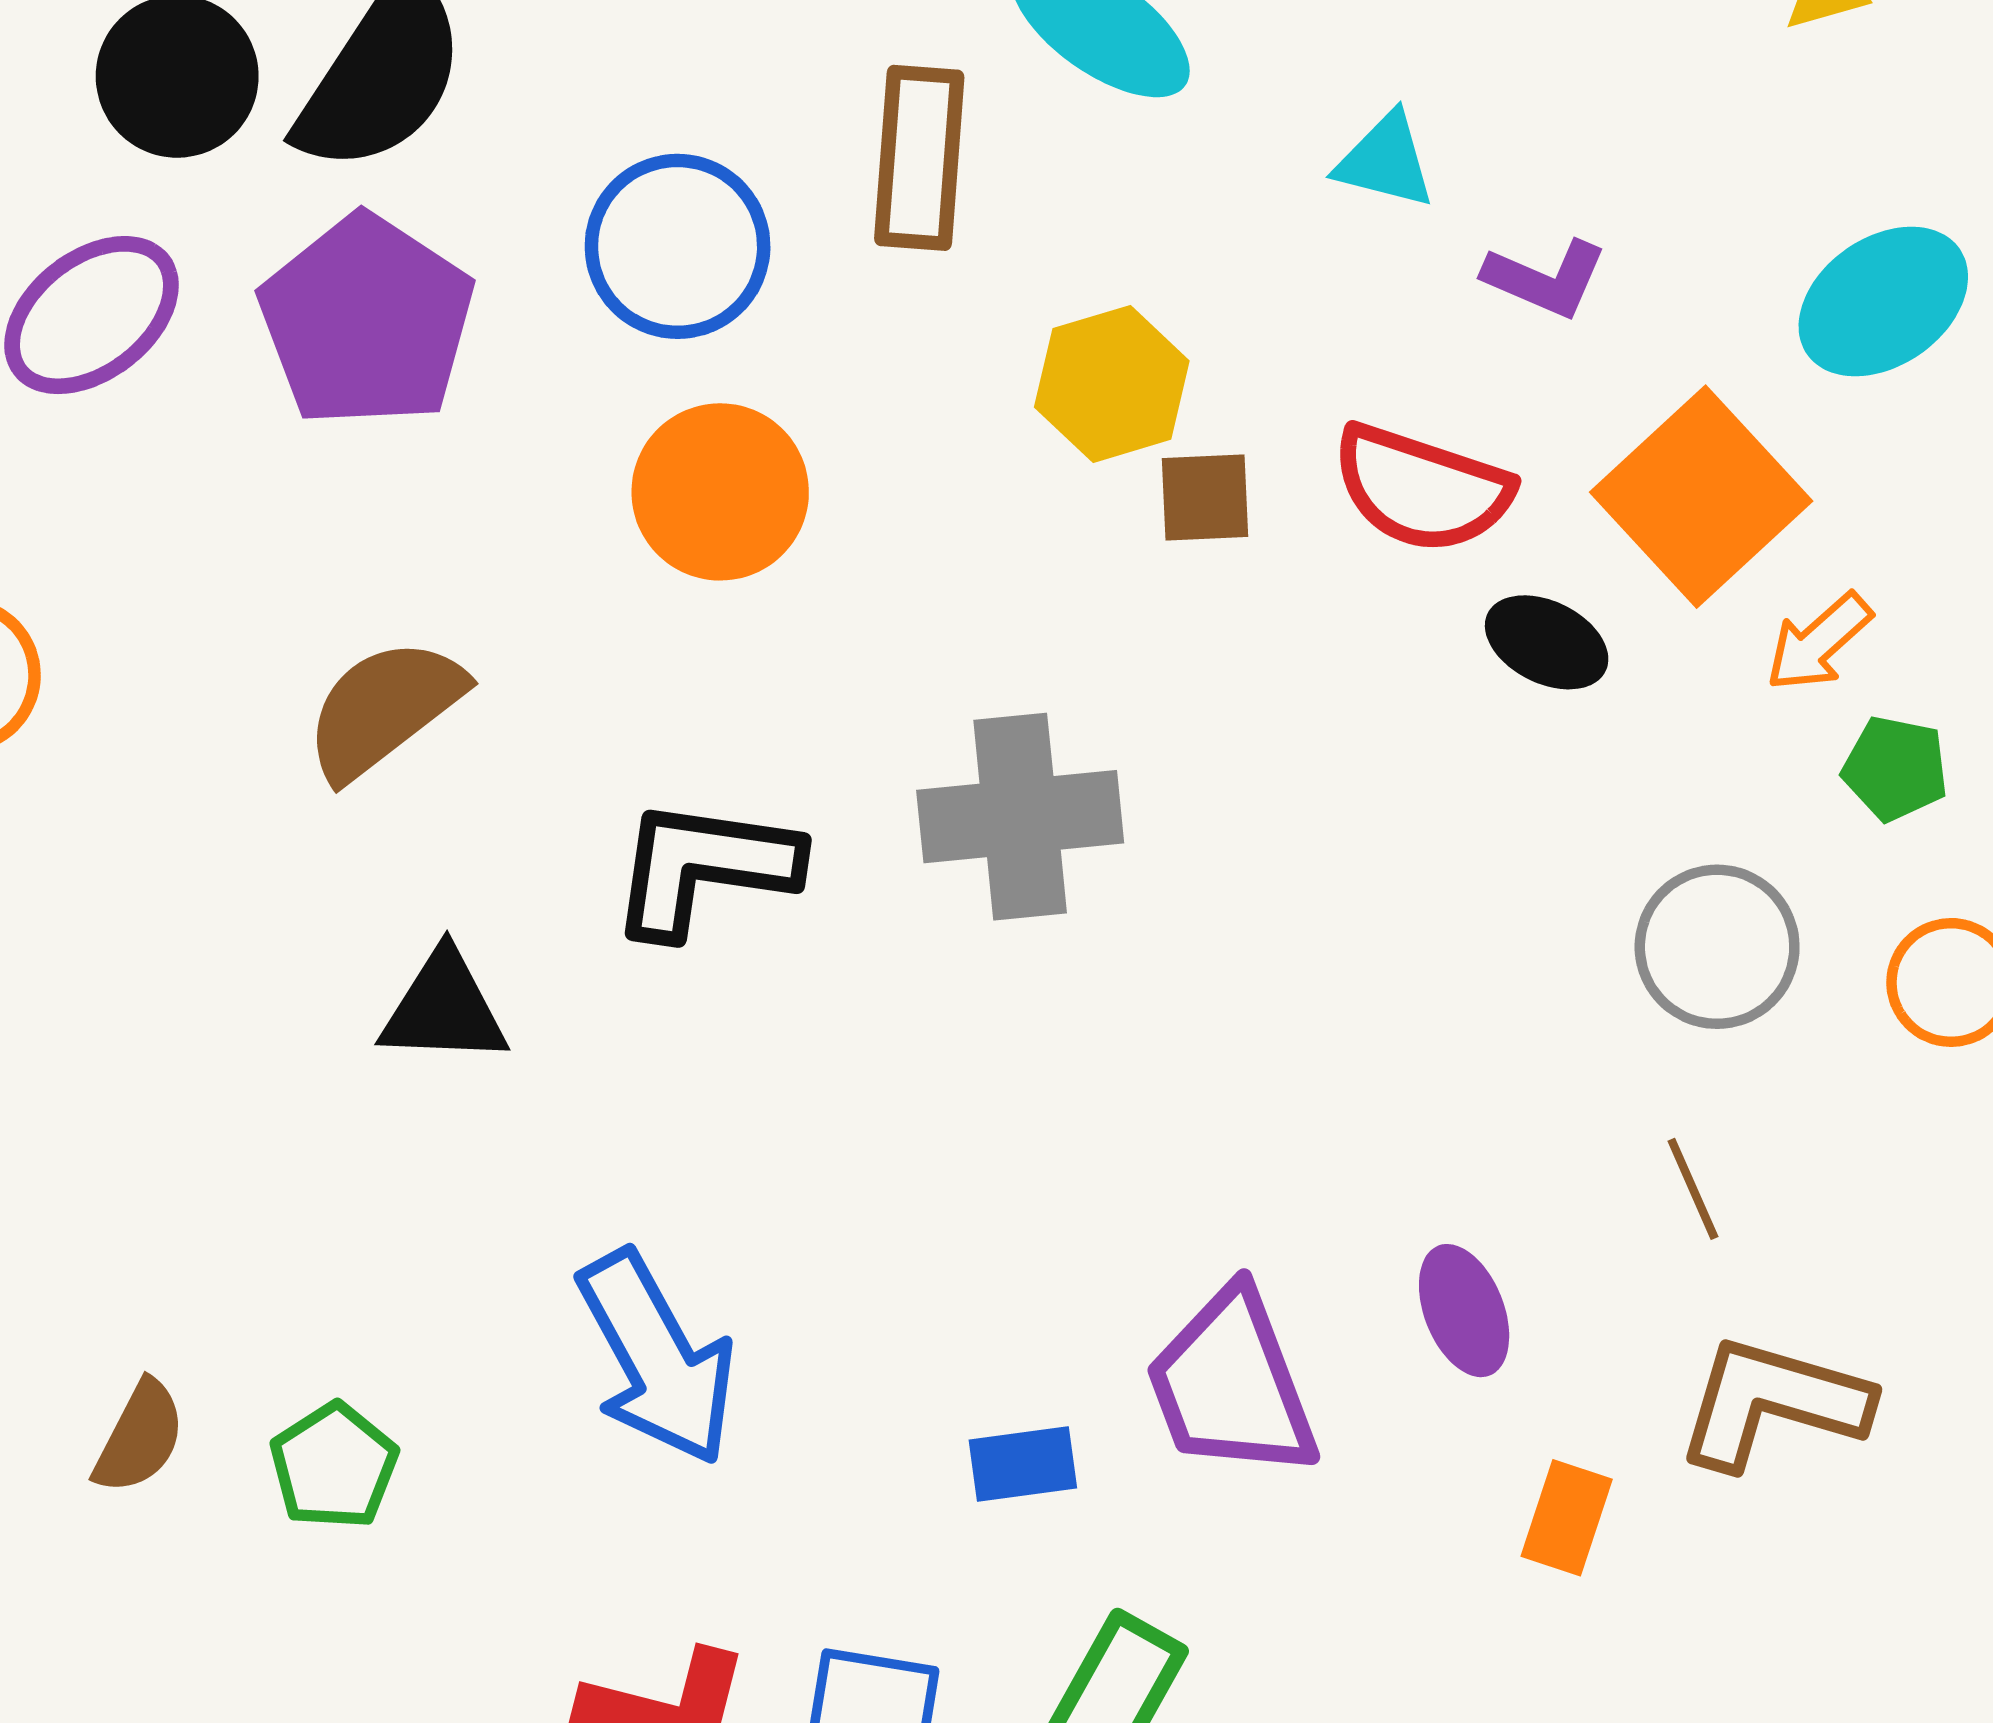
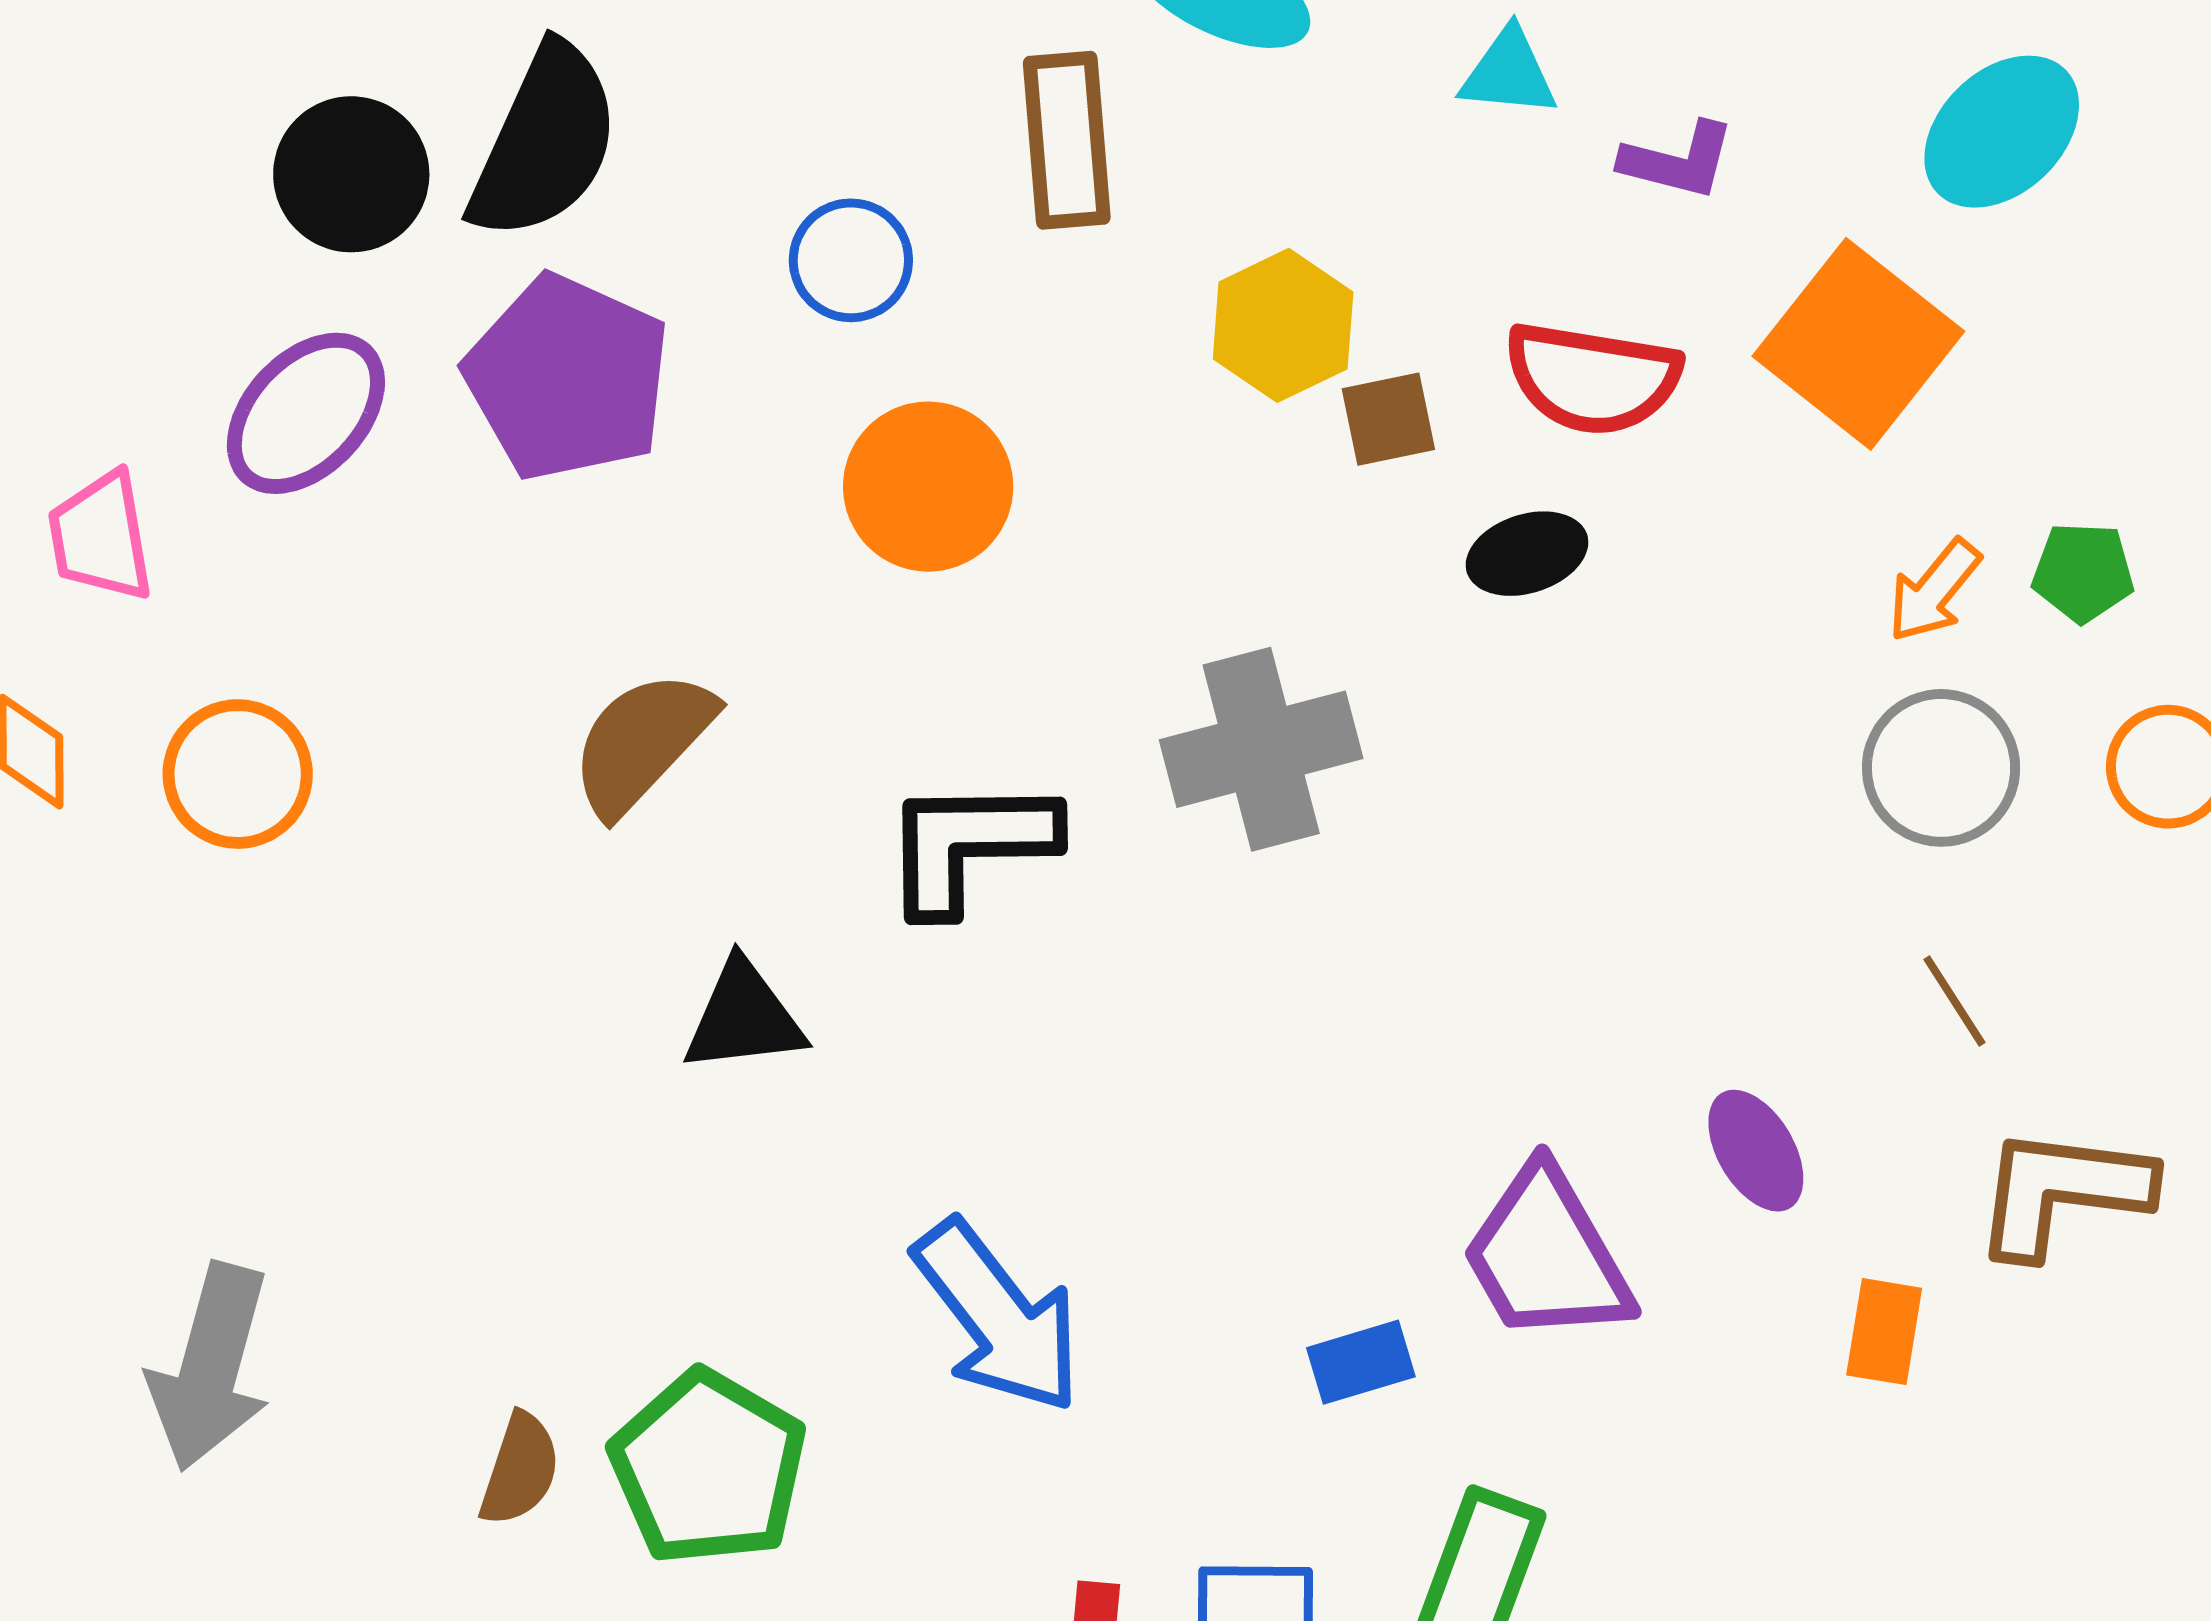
blue circle: (678, 246) -> (851, 260), size x0.7
black ellipse: (1547, 642) -> (1527, 554), moved, turned -35
orange arrow: (1819, 642) -> (1934, 591), moved
green pentagon: (334, 1466) -> (708, 1468), size x1.6

